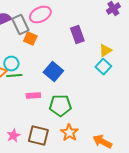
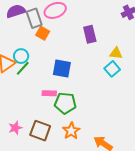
yellow triangle: (105, 51) -> (116, 53), turned 32
blue square: (53, 72) -> (62, 69), turned -36
green line: (14, 76) -> (23, 68), turned -49
pink rectangle: (33, 96) -> (49, 93), moved

